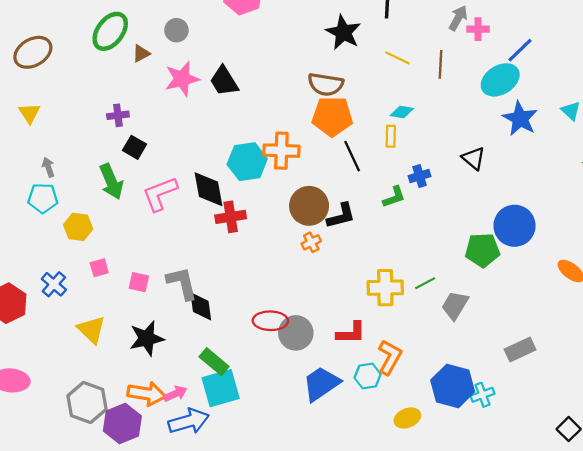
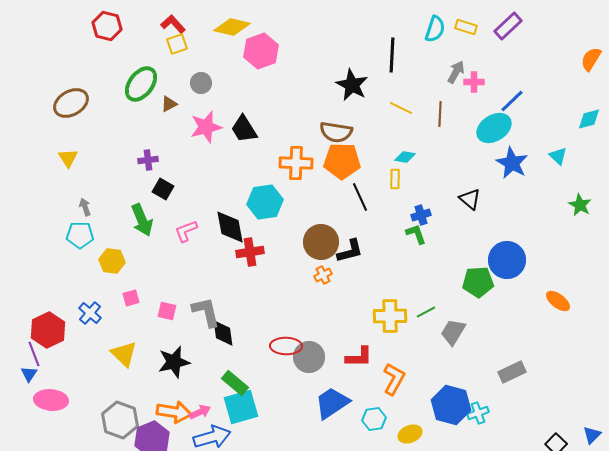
orange cross: (281, 151) -> (296, 163), moved
pink L-shape: (160, 194) -> (186, 231), size x0.7
green L-shape: (394, 197) -> (416, 234), moved, turned -90
cyan hexagon: (368, 376) -> (374, 419), moved

